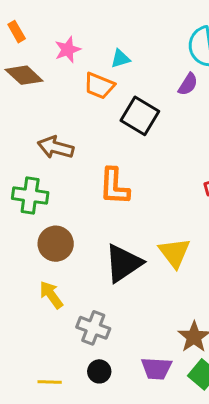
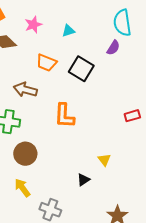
orange trapezoid: (99, 86) -> (46, 63), moved
yellow triangle: (174, 253) -> (104, 160), size x0.6
black triangle: (123, 263) -> (83, 180), moved, size x0.5

